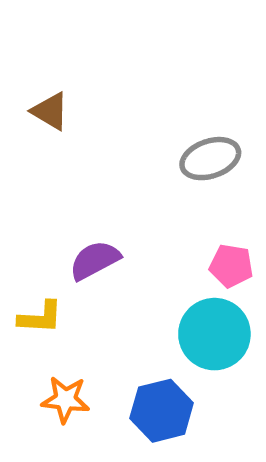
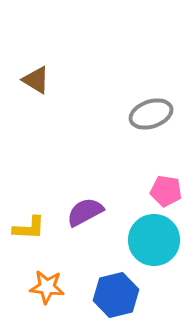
purple semicircle: (95, 260) -> (85, 212), moved

